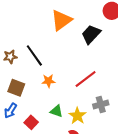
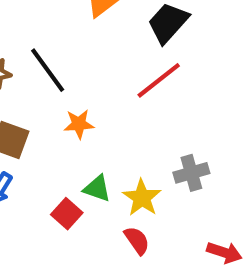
red line: (86, 79) -> (159, 80), moved
red square: (31, 122) -> (67, 214), moved

